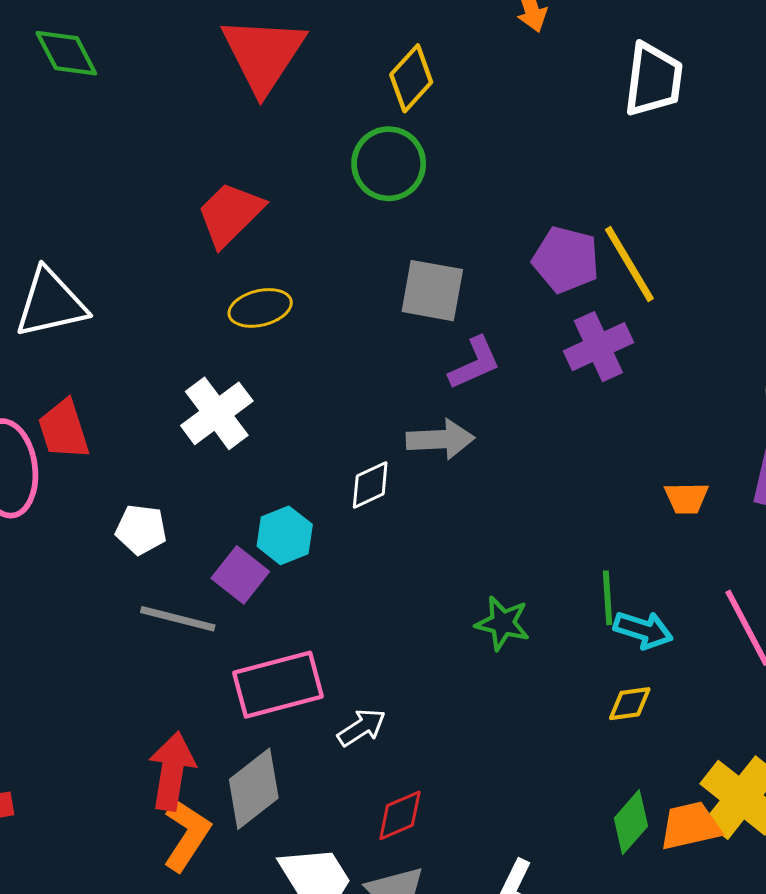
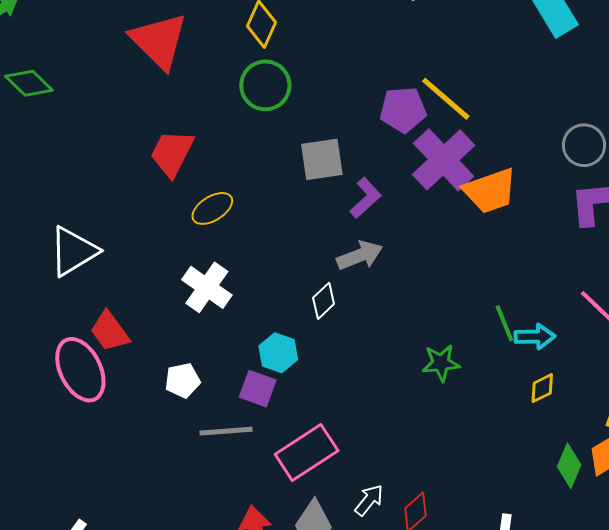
purple cross: (598, 347) -> (444, 160), size x1.4
orange trapezoid: (686, 498) -> (490, 191), moved, size x1.8
white arrow: (362, 727) -> (369, 500), moved

